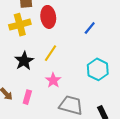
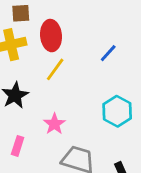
yellow line: (50, 53) -> (55, 69), moved

